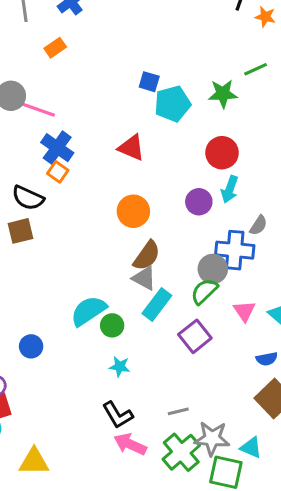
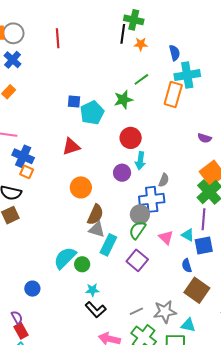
red triangle: (131, 148) -> (71, 147), turned -30
blue semicircle: (267, 359) -> (187, 266), turned 96
black L-shape: (118, 415) -> (96, 310), moved
gray star: (212, 438) -> (165, 312), moved

